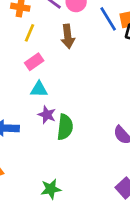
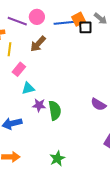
blue line: (108, 19) -> (64, 23), turned -48
brown arrow: (68, 36) -> (38, 44), turned 66

